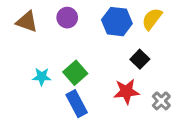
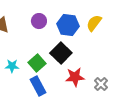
purple circle: (67, 18) -> (39, 21), moved
black square: (140, 59) -> (61, 53), moved, size x1.5

